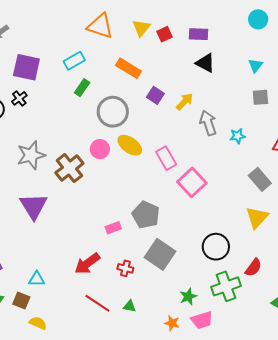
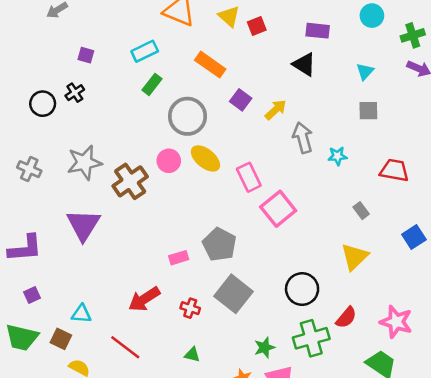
yellow triangle: (141, 28) -> (229, 16), turned -30
purple rectangle: (199, 34) -> (318, 31), moved
purple square: (26, 67) -> (86, 55), size x0.5
gray rectangle: (260, 179) -> (361, 211), size x0.6
red line: (97, 303) -> (125, 347), moved

